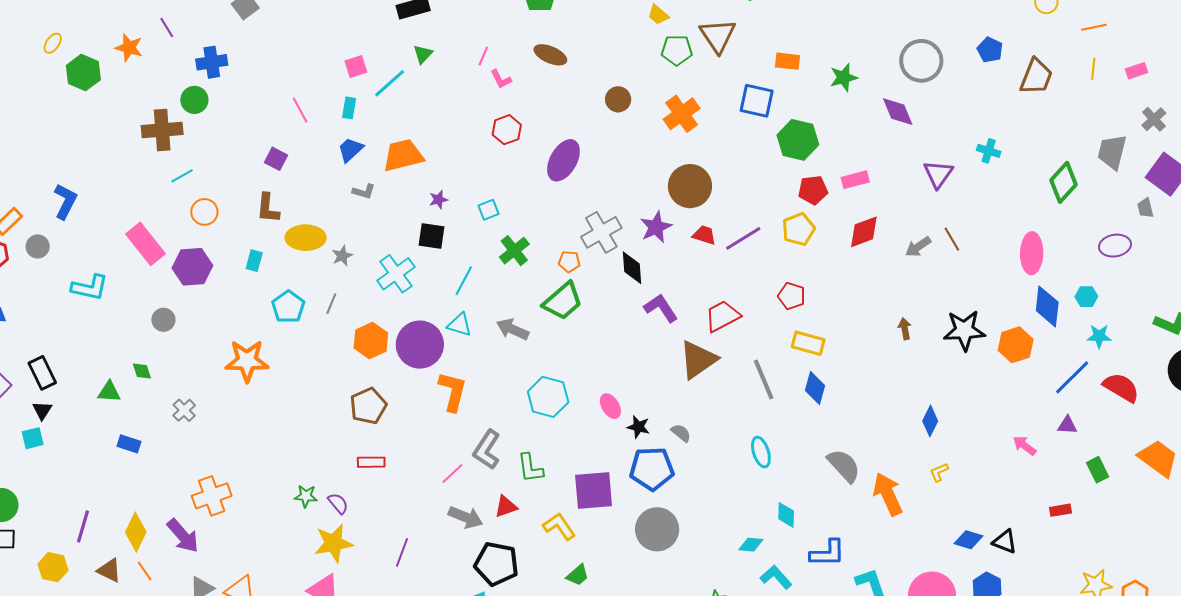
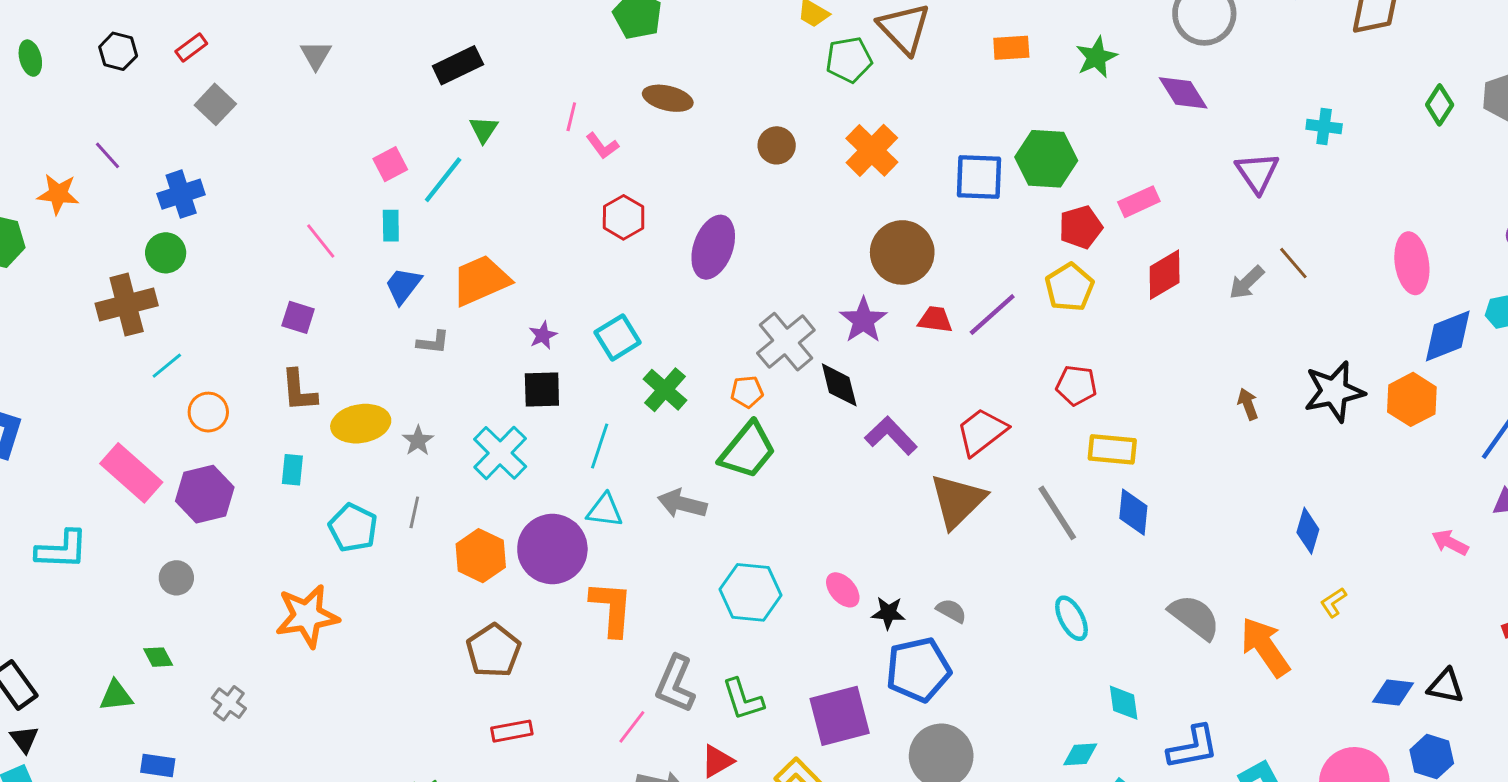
blue square: (757, 101) -> (979, 177), moved
green diamond: (1063, 182) -> (1440, 105), moved, size x0.7
cyan square: (489, 210) -> (618, 337), size x1.4
blue diamond: (1047, 306) -> (1448, 336), turned 72

